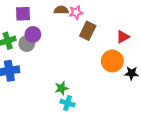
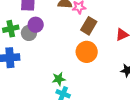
orange circle: (112, 61) -> (87, 52), moved

